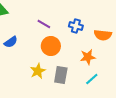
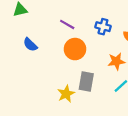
blue semicircle: (11, 42) -> (30, 45), turned 80
yellow star: (38, 71) -> (66, 94), moved

